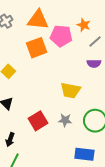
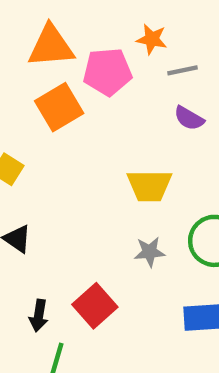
gray line: (95, 42) -> (183, 70), turned 40
purple semicircle: (94, 64) -> (189, 118), turned 40
red square: (38, 121) -> (95, 306), moved

